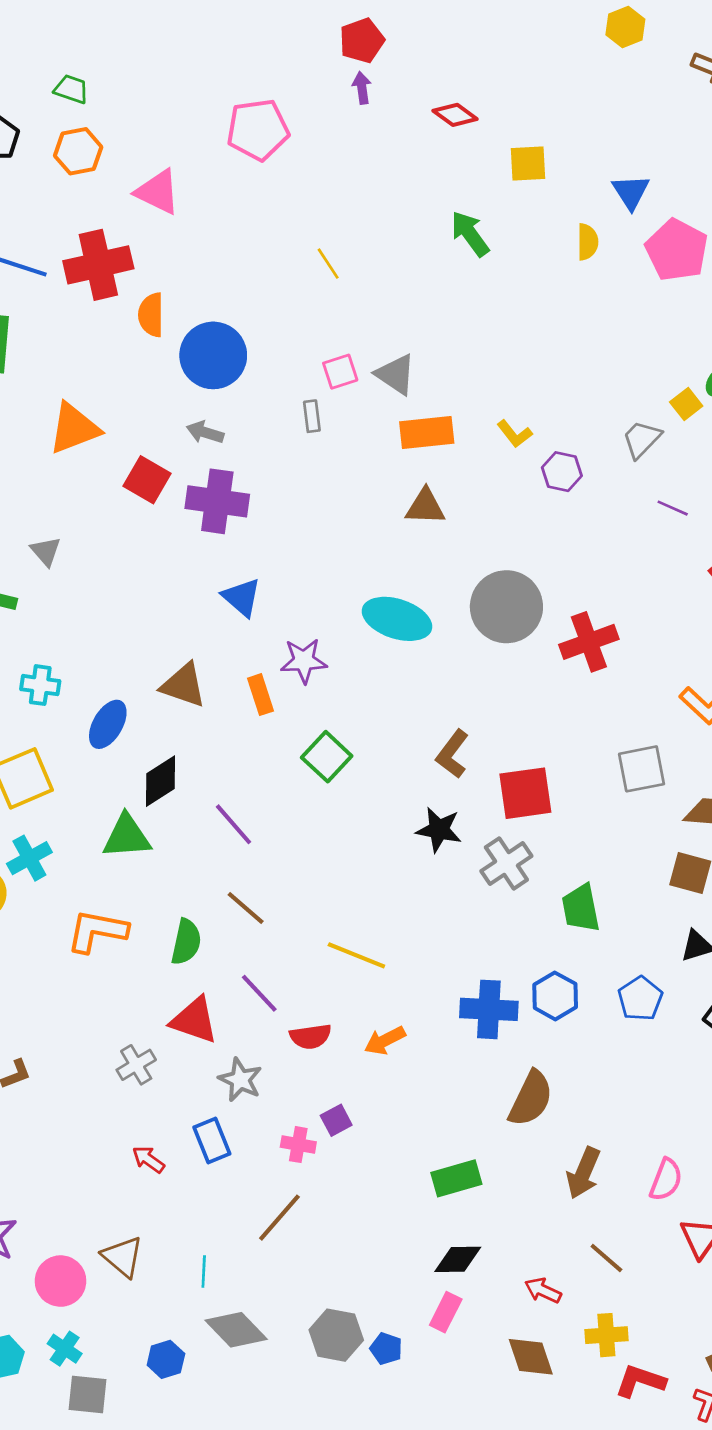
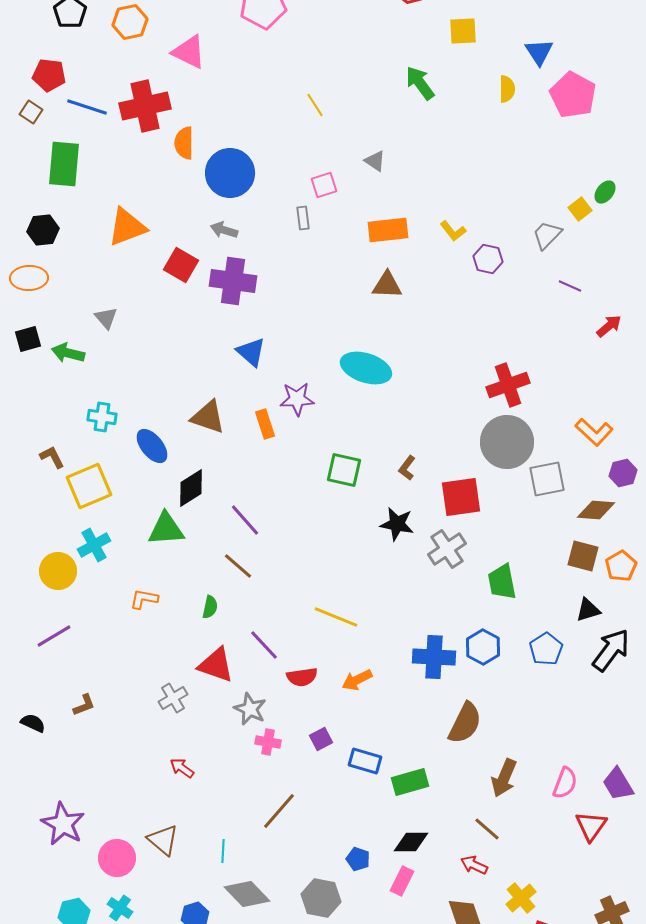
gray triangle: (396, 374) -> (375, 161), moved, size x0.7
gray circle: (506, 607) -> (507, 442), moved
blue ellipse: (108, 724) -> (152, 446), turned -69
brown L-shape: (452, 754) -> (407, 468), size x0.7
green square: (327, 757) -> (344, 470), moved, turned -30
brown line: (246, 908) -> (238, 566), moved
orange L-shape: (97, 931) -> (144, 599), size x0.6
green semicircle: (186, 942) -> (210, 607), size x0.7
blue rectangle: (212, 1140) -> (365, 761), moved, turned -52
pink cross: (298, 1145) -> (268, 742), moved
brown line: (606, 1258) -> (487, 829), moved
yellow cross: (606, 1335) -> (521, 898), turned -36
blue pentagon: (386, 1349) -> (358, 859), moved

